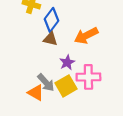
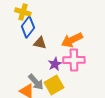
blue diamond: (51, 20) -> (28, 27), moved
pink cross: (88, 77) -> (74, 60), moved

